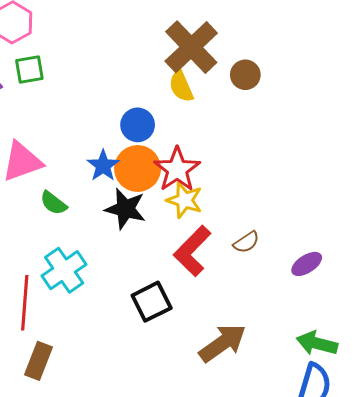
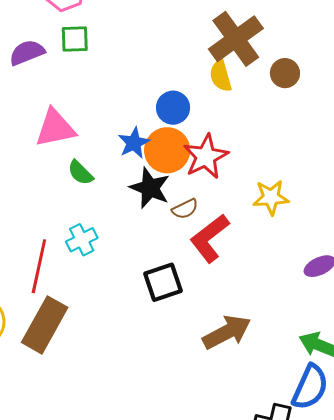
yellow star: (184, 200) -> (271, 197), moved, turned -30
brown semicircle: (246, 242) -> (185, 209), moved
cyan cross: (64, 270) -> (82, 240), size x0.7
brown rectangle: (38, 361) -> (45, 325), size x1.5

